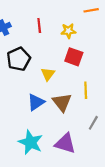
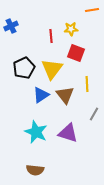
red line: (39, 25) -> (51, 36), moved
black pentagon: (19, 59) -> (24, 68), moved
yellow triangle: (48, 74) -> (52, 69), size x1.6

